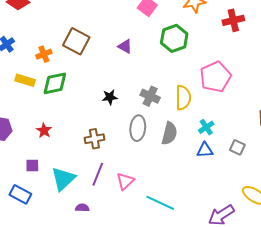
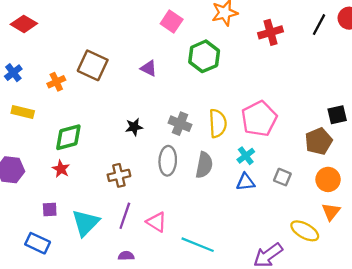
pink pentagon: (215, 77) -> (259, 119), moved
yellow rectangle: (25, 80) -> (23, 112), moved
green diamond: (55, 83) -> (68, 137), moved
pink triangle: (125, 181) -> (157, 222), turned -42
purple semicircle: (82, 208) -> (126, 256), moved

